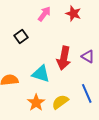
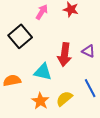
black square: (21, 37) -> (20, 36), size x1.6

